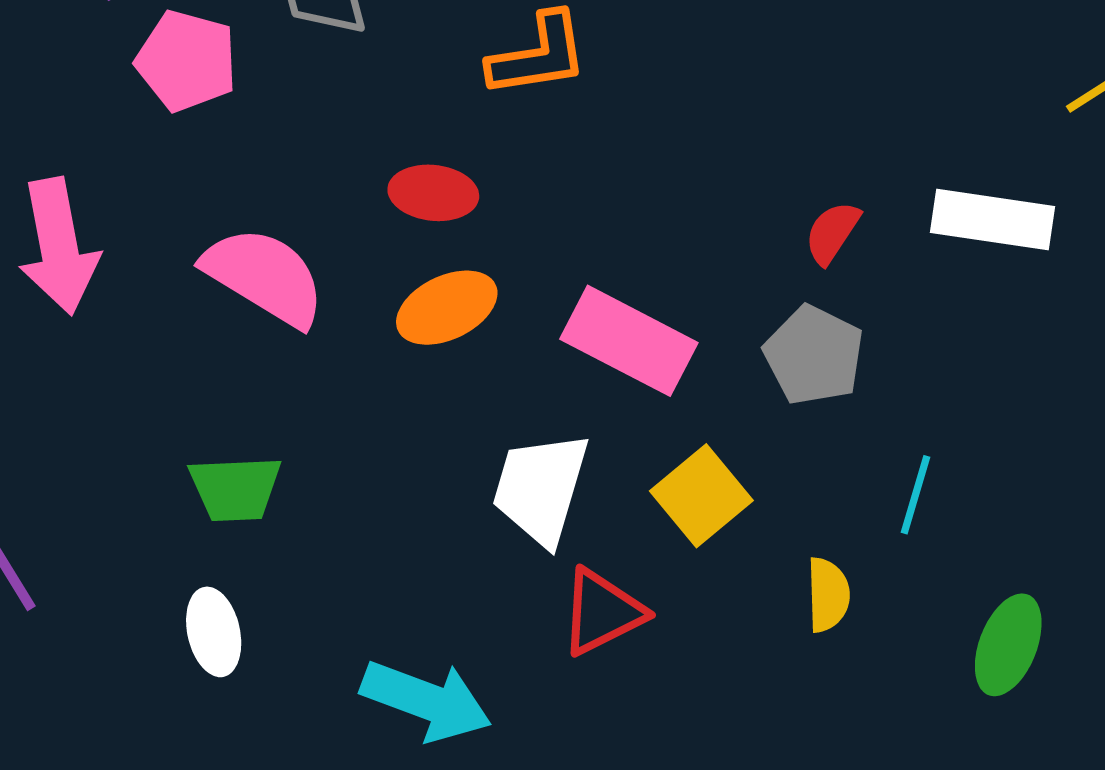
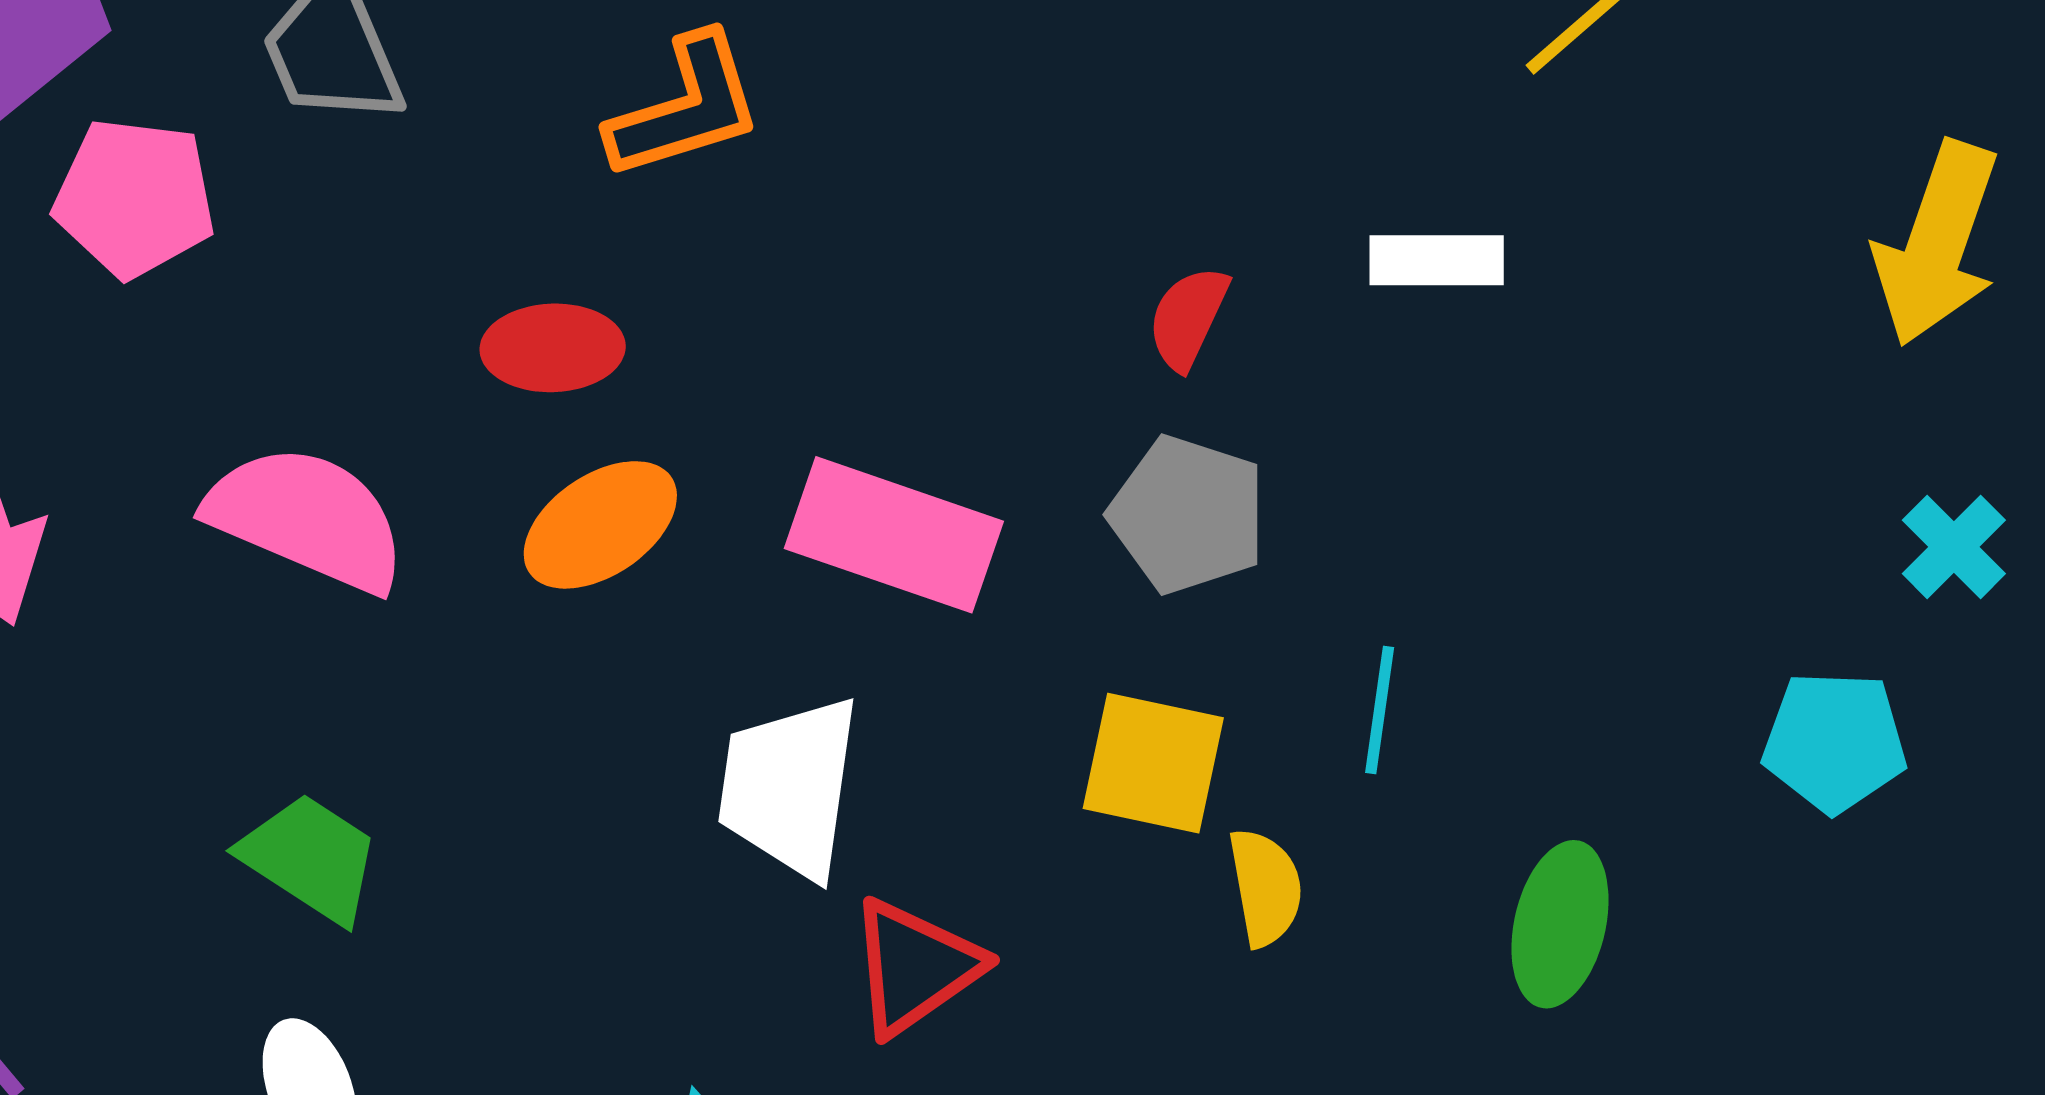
white rectangle: (992, 220) -> (1437, 260), size x0.7
green trapezoid: (235, 489) -> (310, 858), turned -136
yellow square: (701, 496) -> (1153, 763), moved, turned -30

